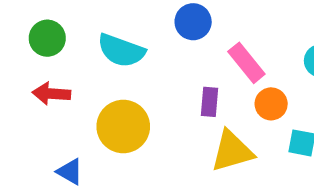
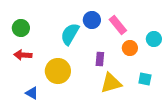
cyan semicircle: (121, 50) -> (70, 34), moved, turned 100
pink rectangle: (246, 63) -> (118, 25), moved
orange circle: (271, 104) -> (130, 48), moved

